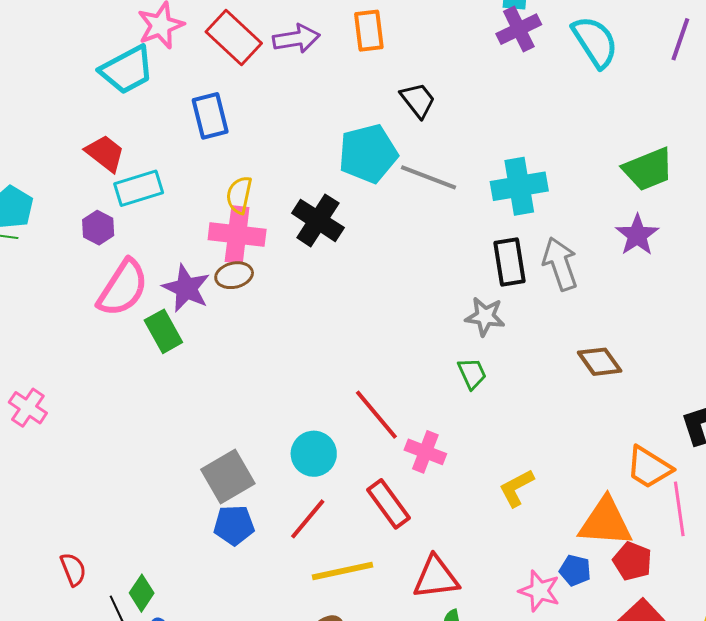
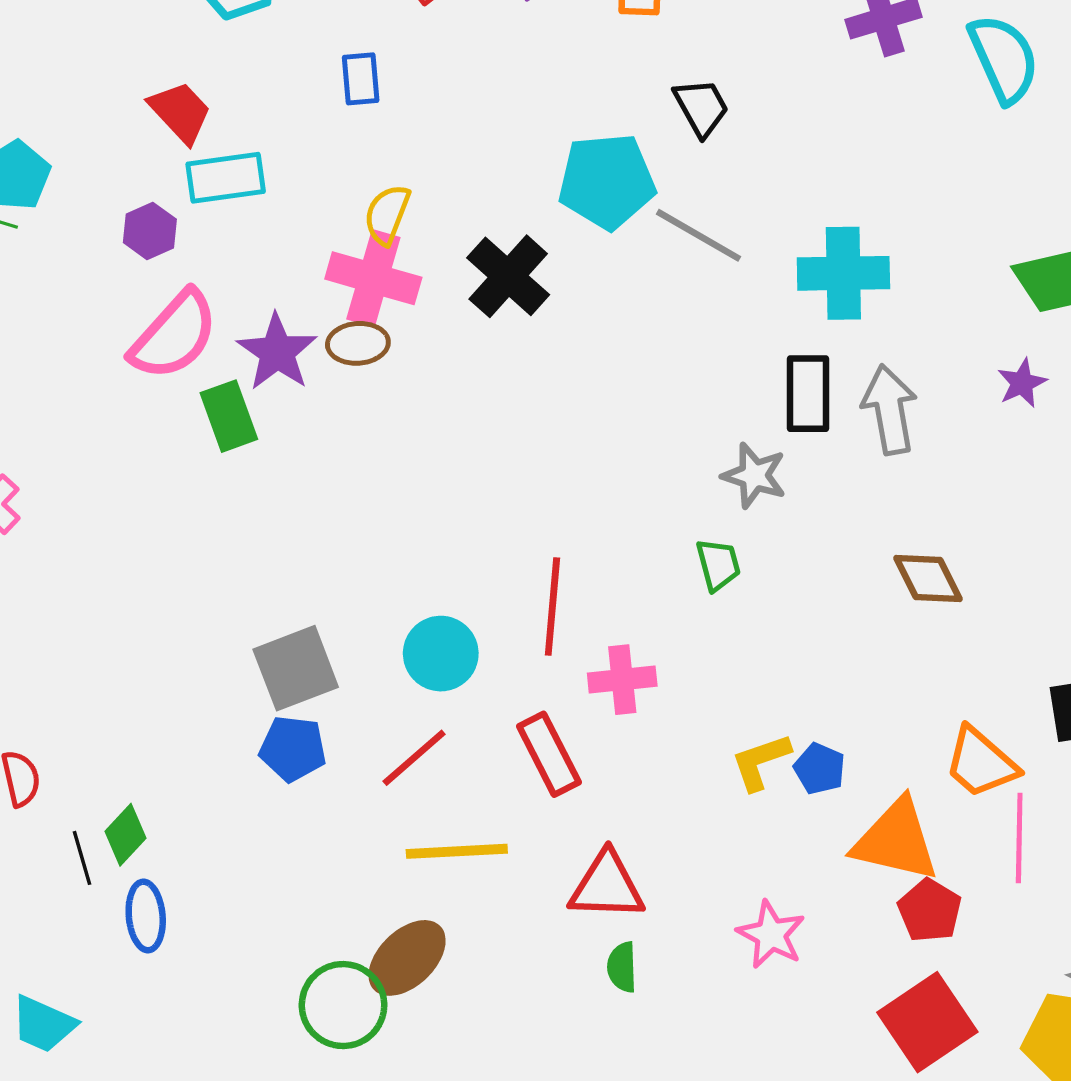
blue rectangle: (210, 116) -> (361, 79), size x0.7
purple star: (637, 235) -> (1022, 383), size x0.7
red line: (376, 415) -> (552, 607), turned 36
pink cross: (425, 452) -> (622, 680), turned -36
blue pentagon: (575, 570) -> (820, 769), moved

